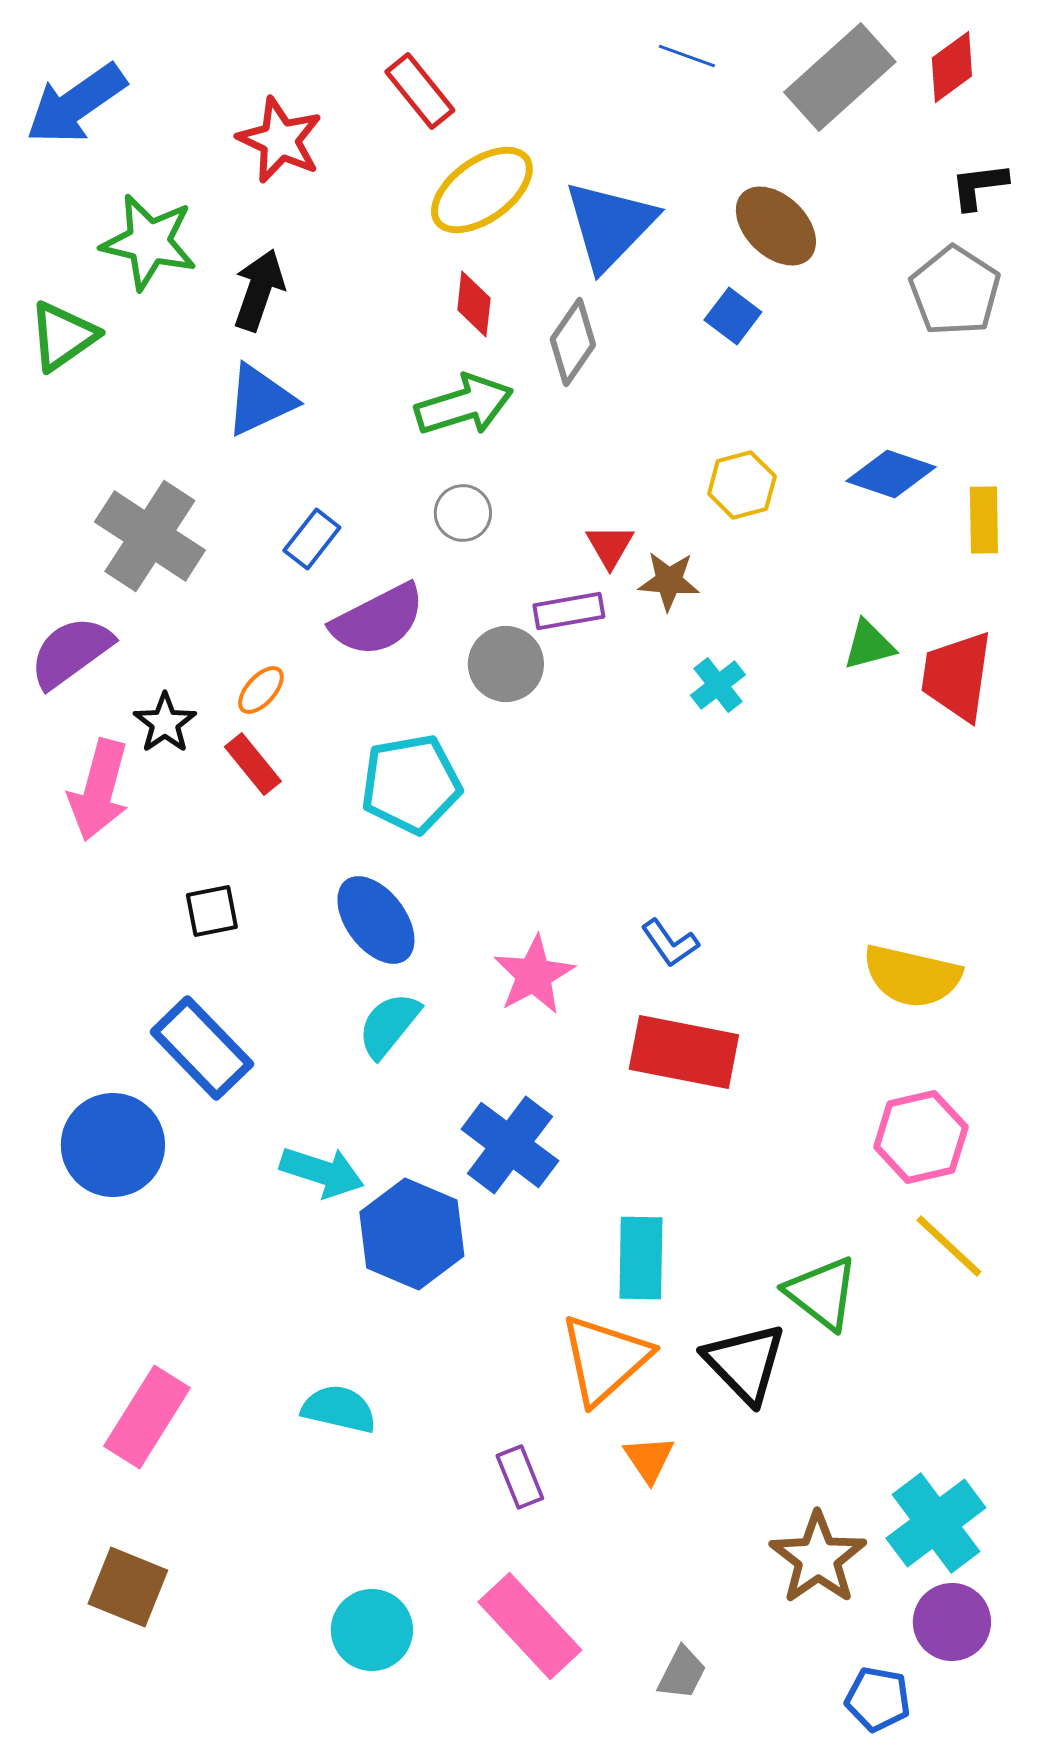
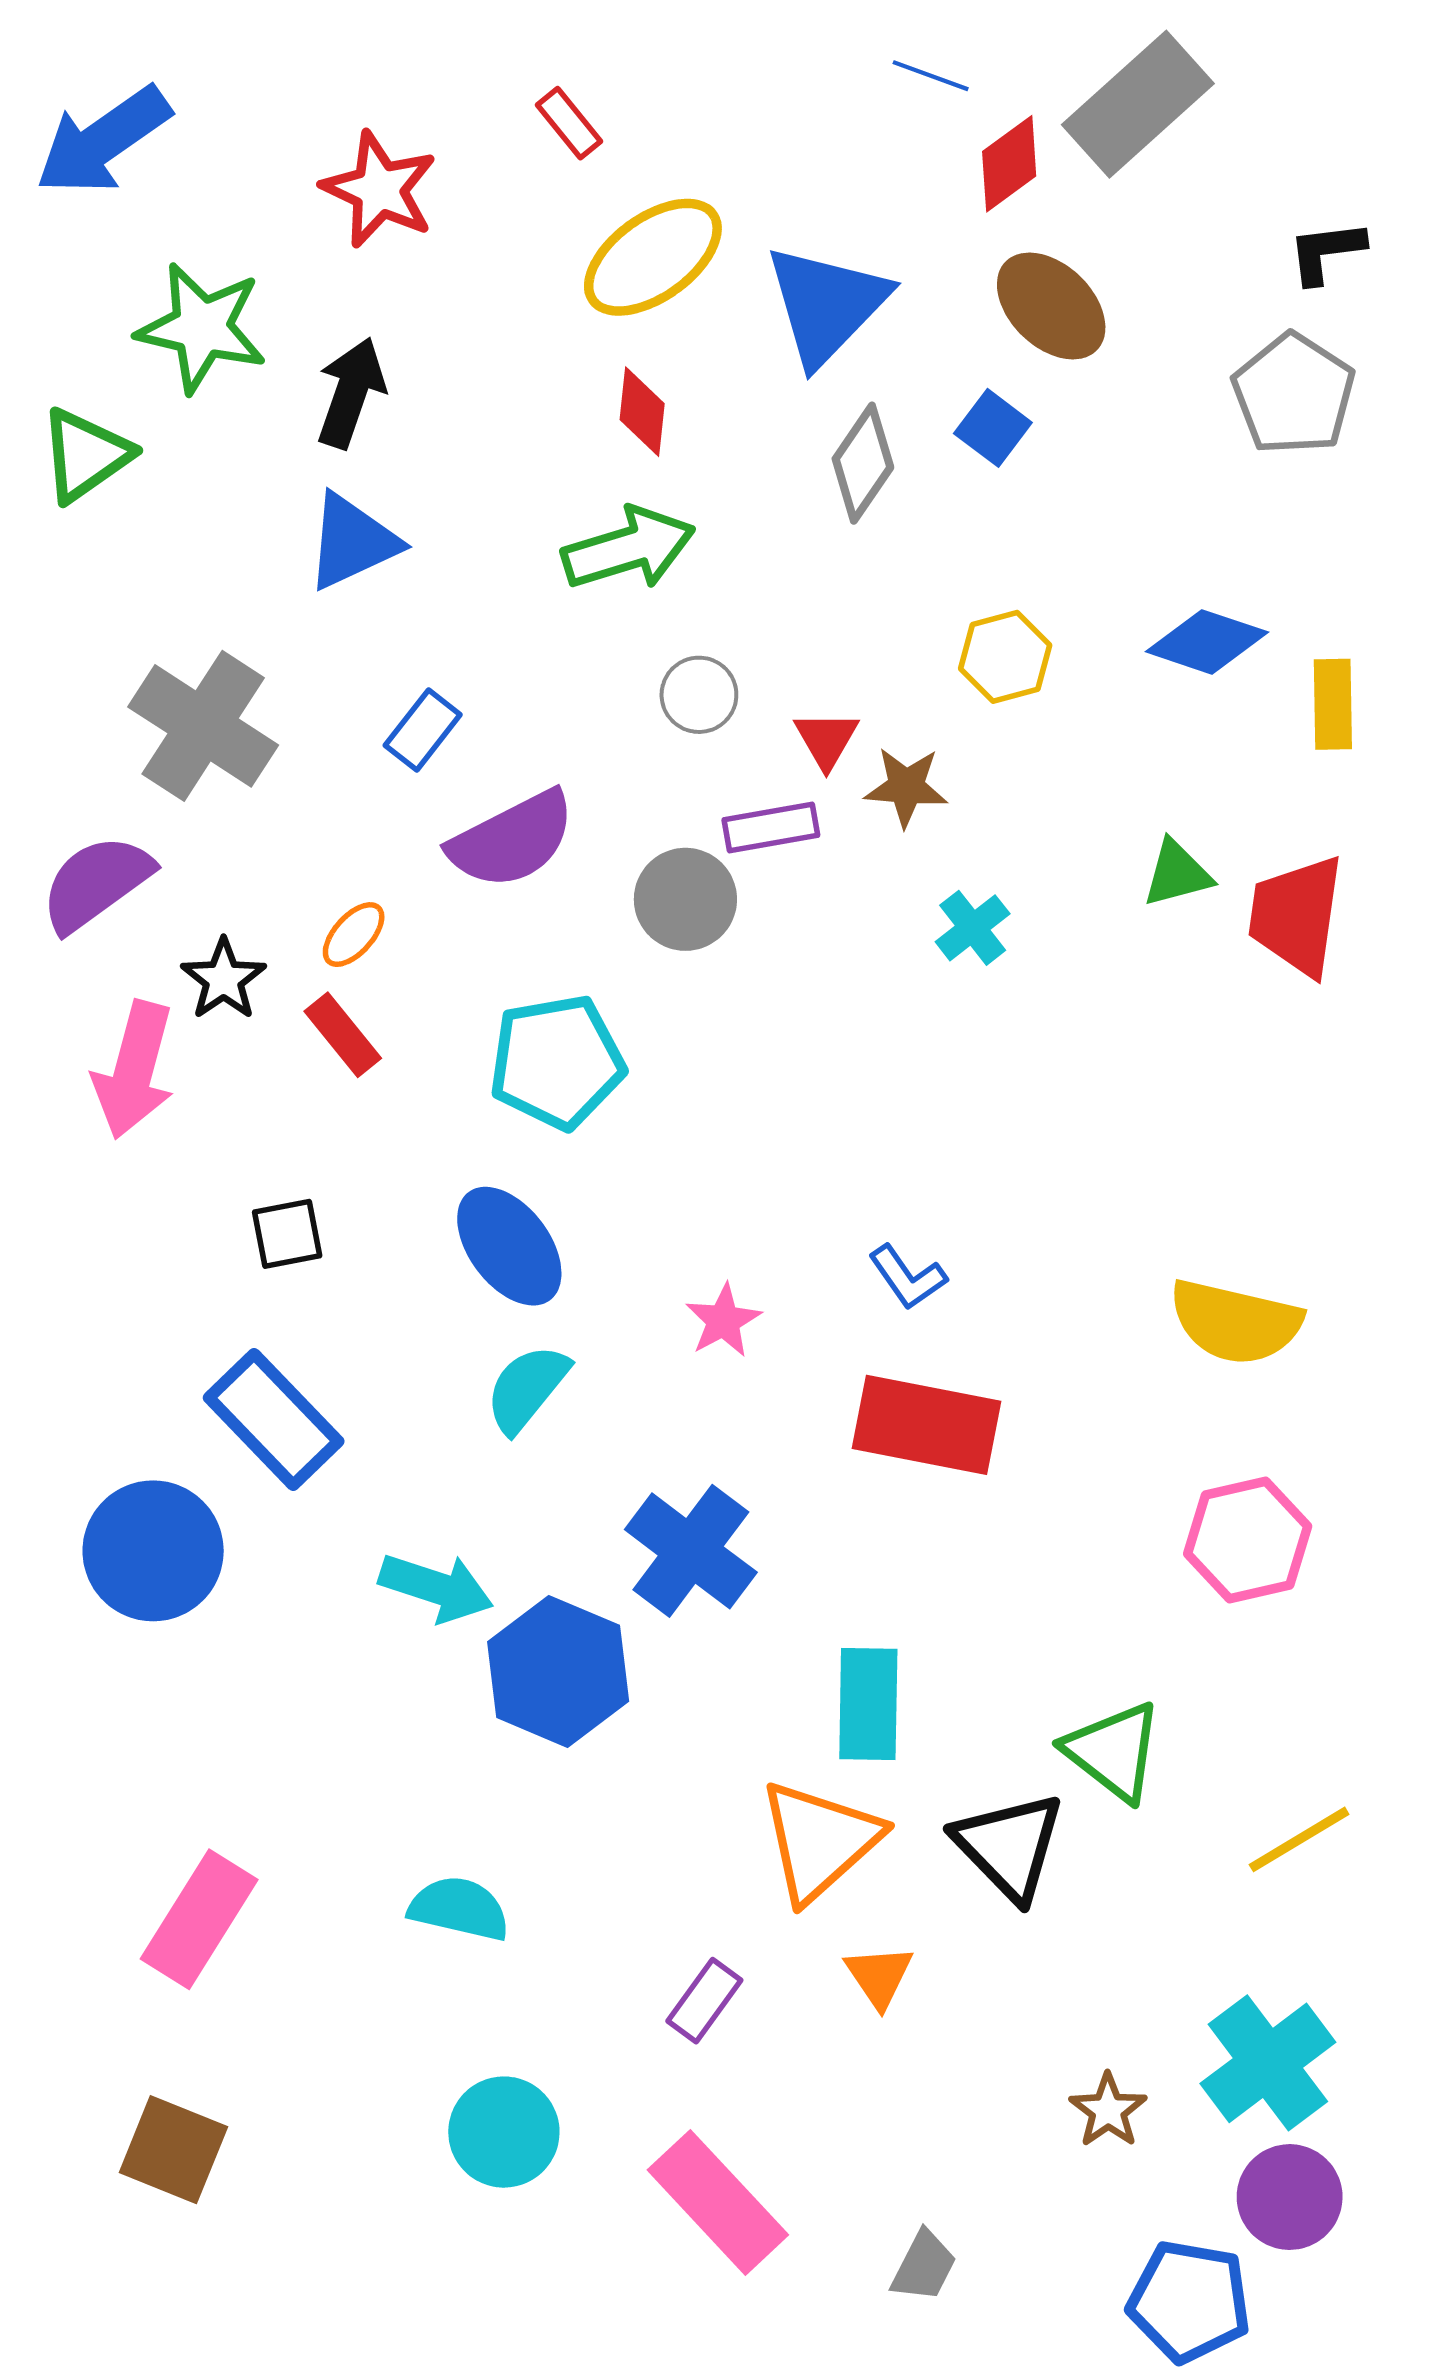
red diamond: (952, 67) -> (1009, 164), moved
red rectangle: (420, 91) -> (569, 123), size x0.7
gray diamond: (573, 342) -> (863, 463), moved
gray circle: (463, 513) -> (699, 695), moved
pink star: (534, 975) -> (723, 1321), size x0.7
yellow line: (949, 1246) -> (1299, 1839), moved, turned -74
purple rectangle: (520, 1477) -> (704, 2001), turned 58
brown star: (818, 1558) -> (1108, 2110), size x0.6
cyan circle: (372, 1630) -> (504, 2132), moved
blue pentagon: (878, 1699) -> (1189, 2301), size x1.4

